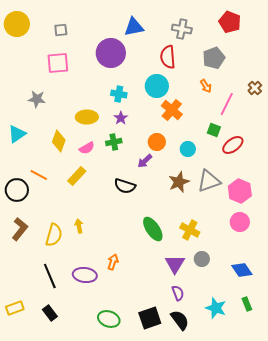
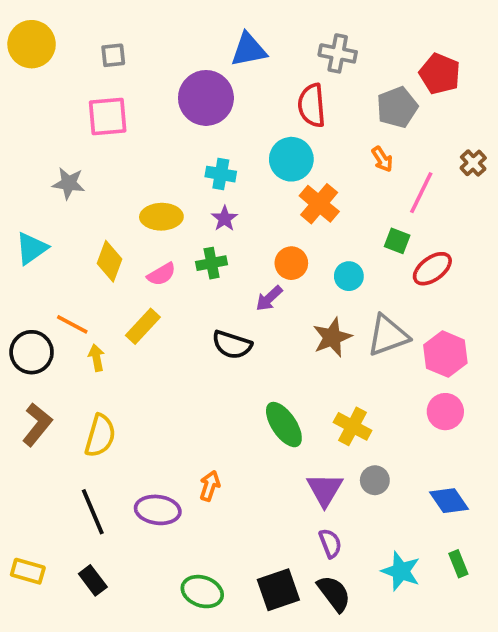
red pentagon: (230, 22) -> (440, 74), moved
yellow arrow: (79, 226) -> (96, 358), moved
yellow rectangle: (15, 308) -> (28, 571), turned 36

